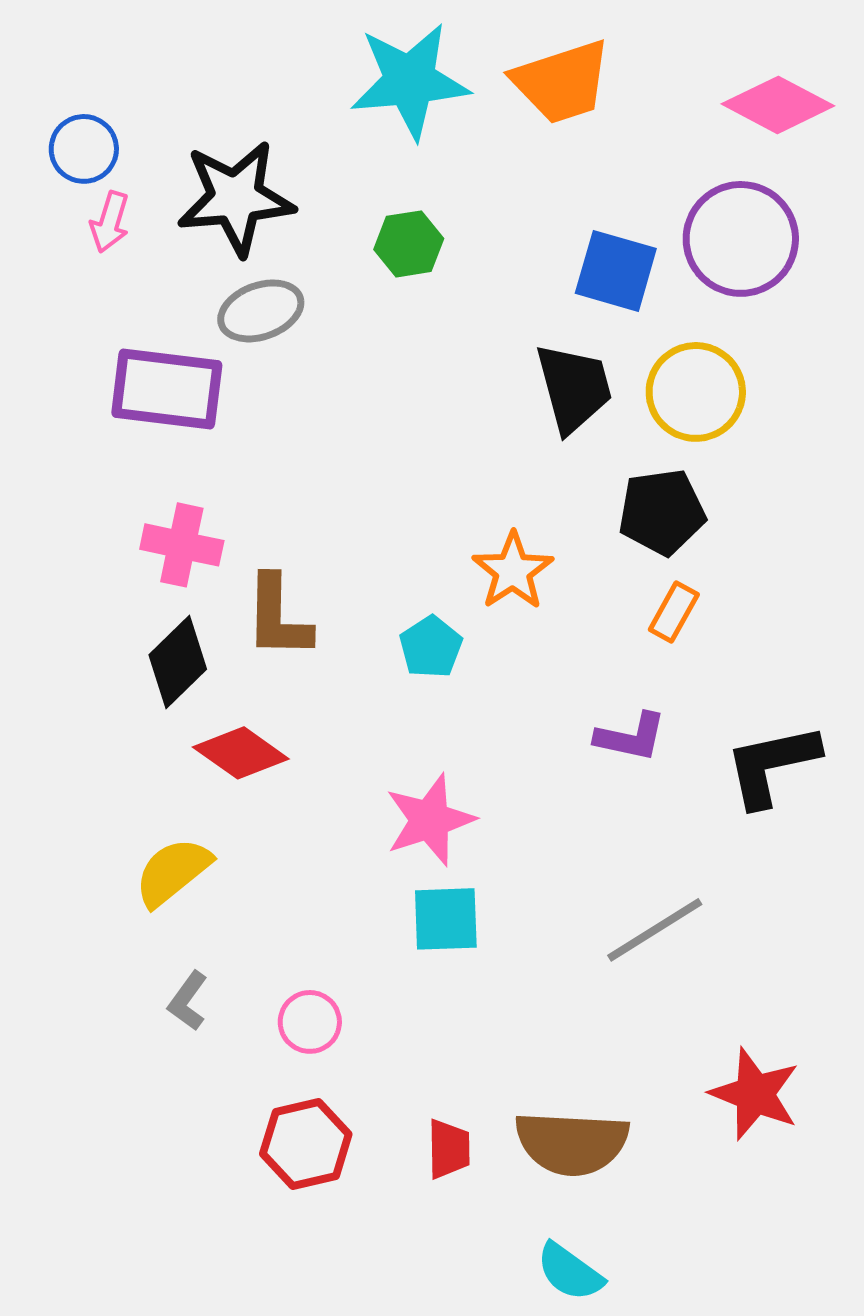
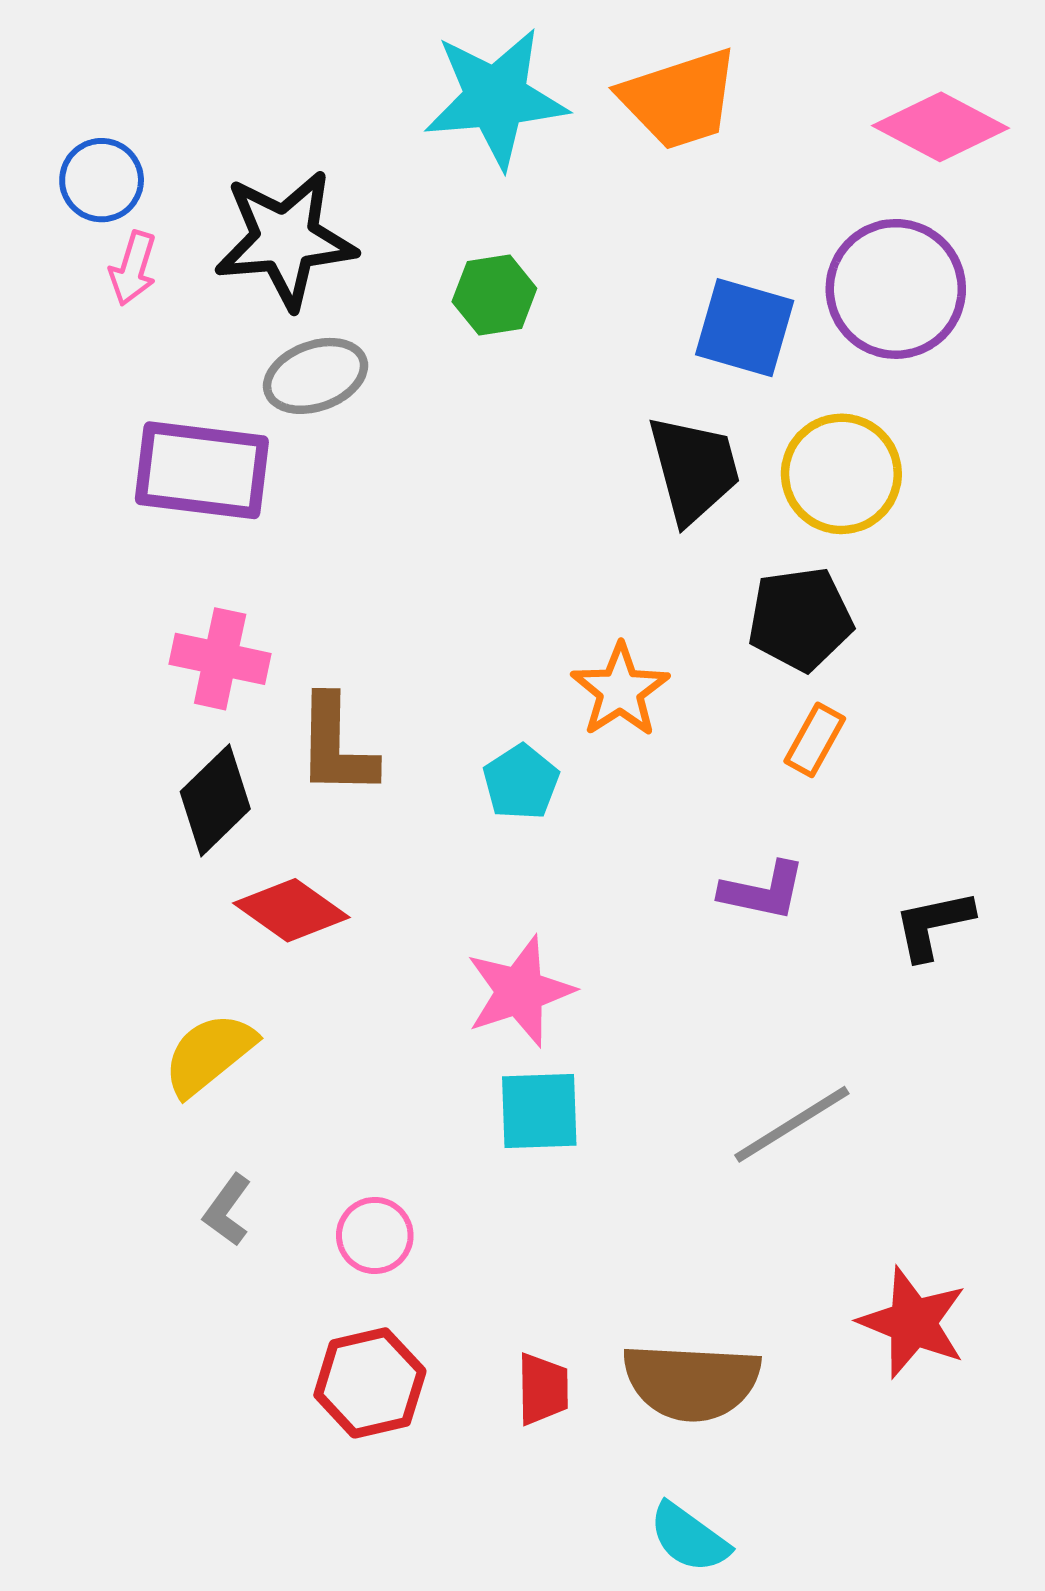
black L-shape: (772, 765) -> (933, 925), size x0.7

